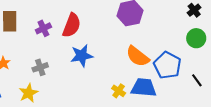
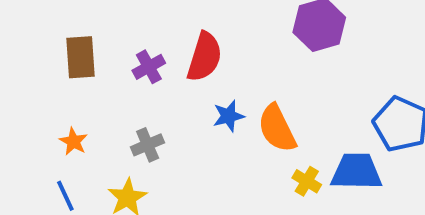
blue star: (82, 56) -> (229, 116), size x0.7
orange semicircle: (138, 56) -> (277, 128), moved, turned 30

